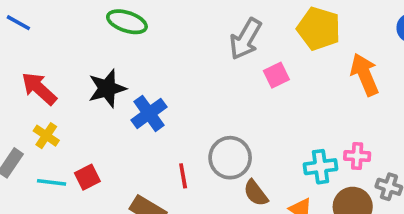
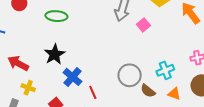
blue cross: (149, 113) -> (72, 77), moved
cyan cross: (321, 167) -> (165, 70), moved
red line: (183, 176) -> (93, 92), moved

